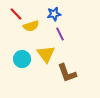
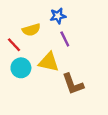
red line: (16, 14) -> (14, 45), moved
yellow triangle: (46, 54) -> (49, 62), turned -42

